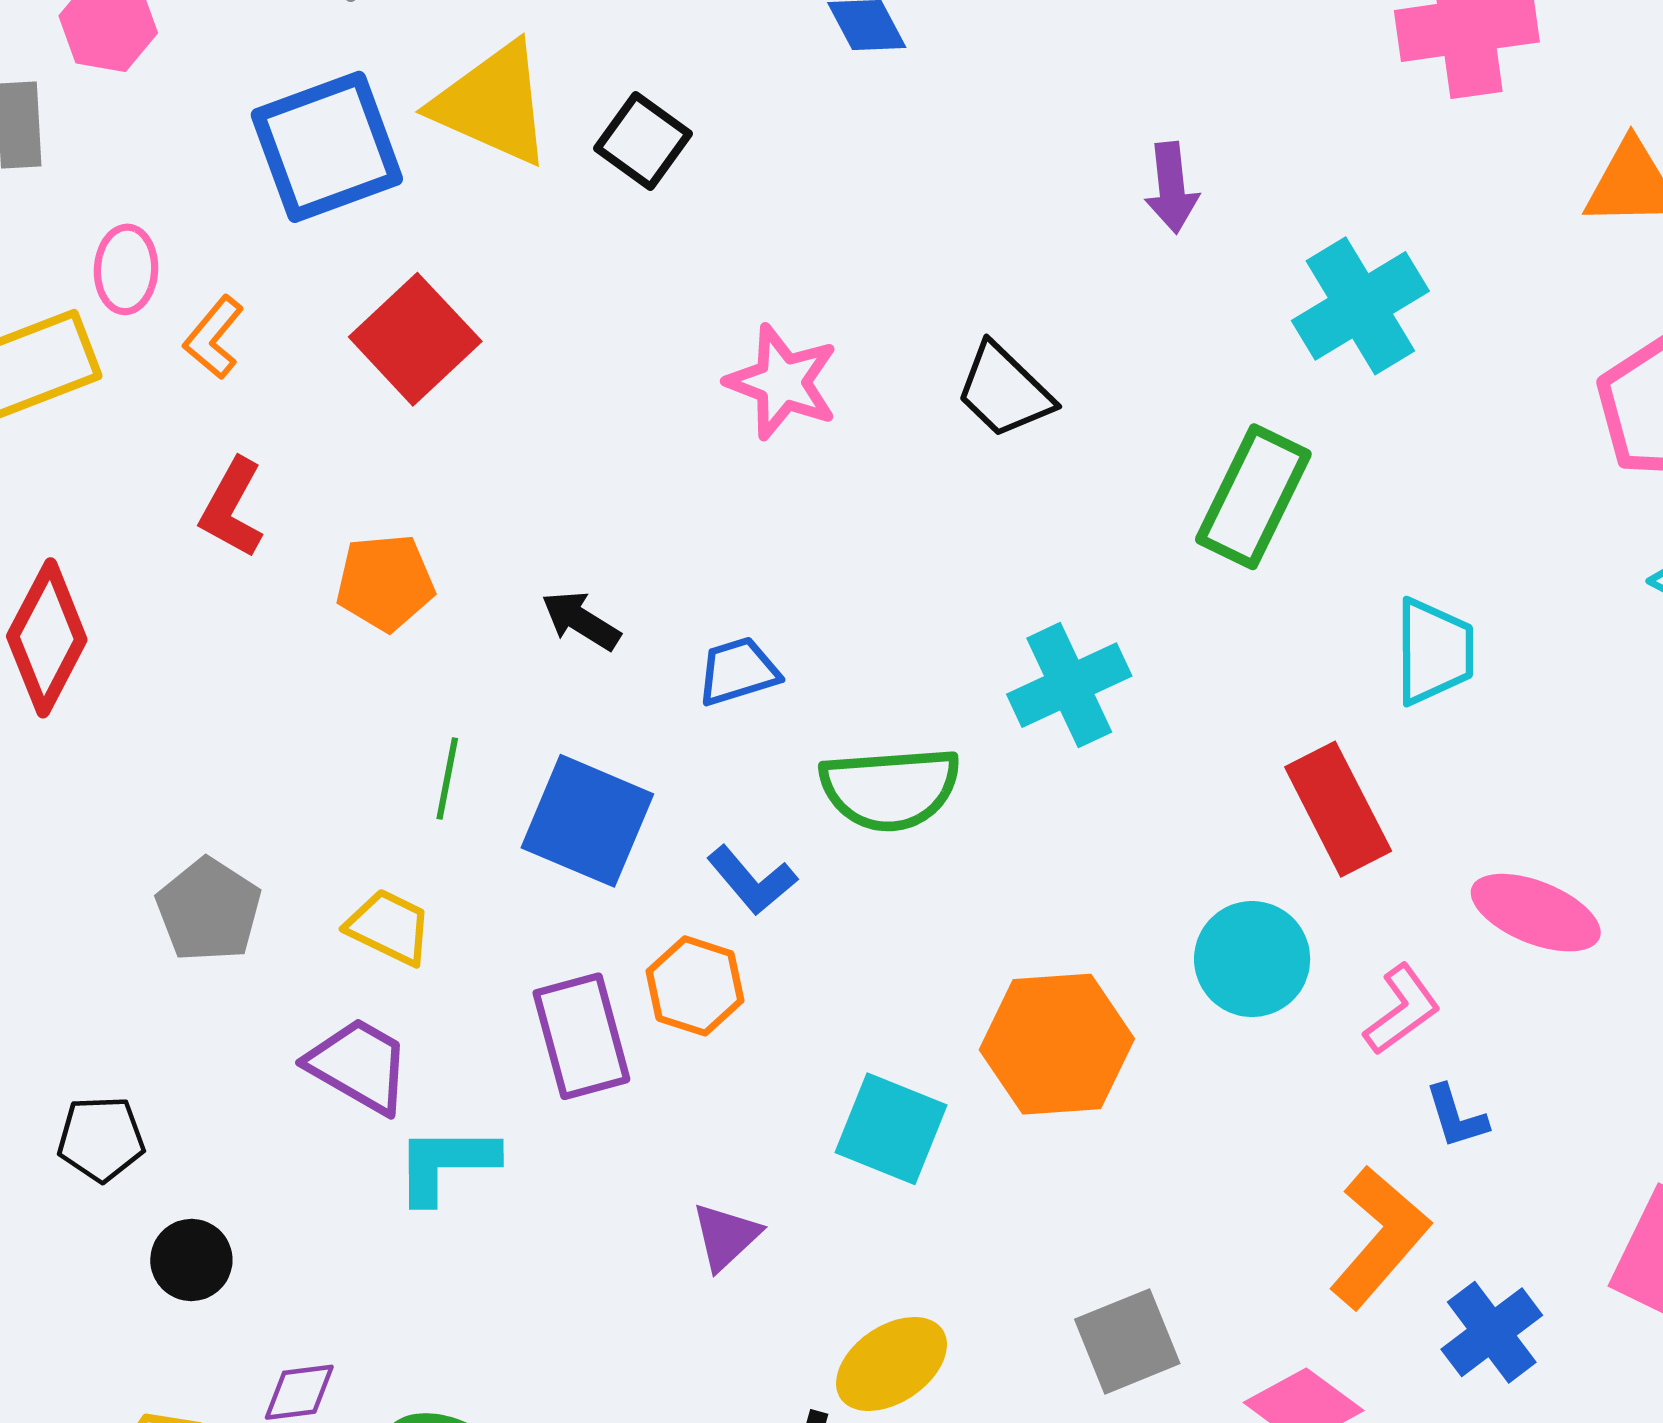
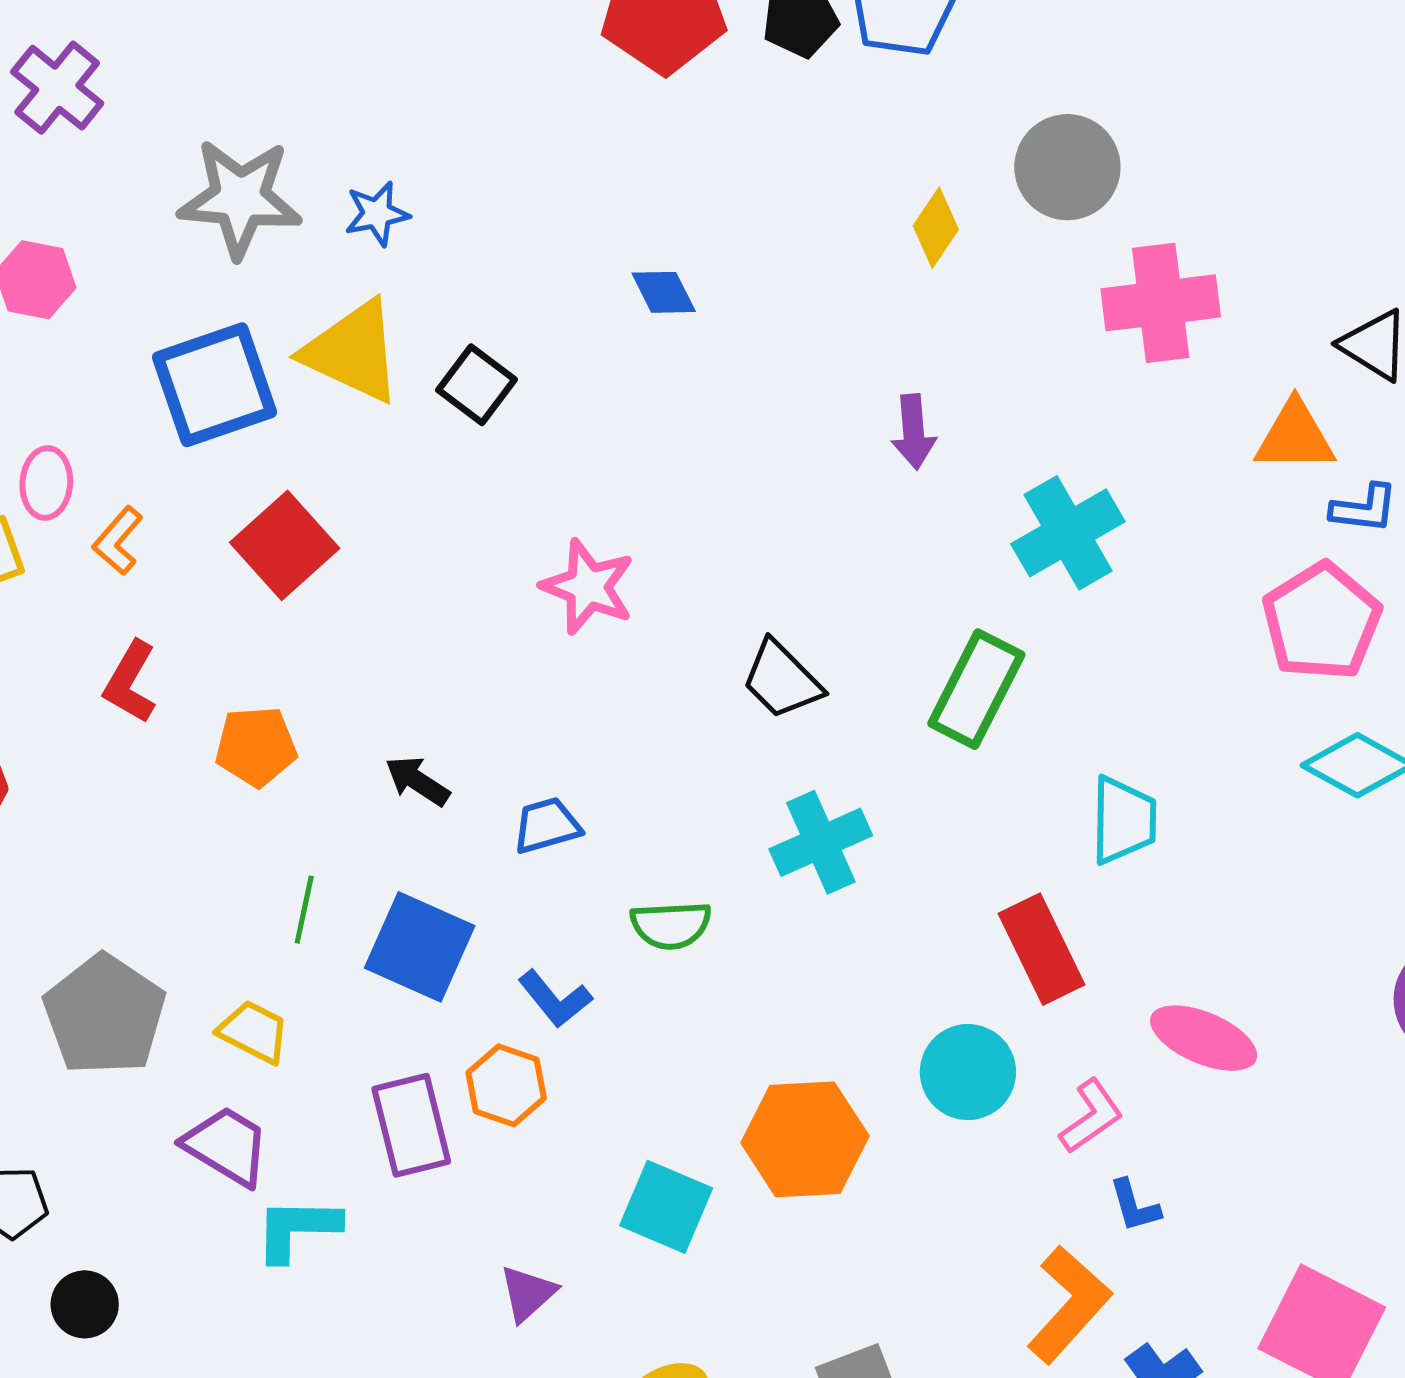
black trapezoid: (1004, 391) -> (782, 680), moved
green semicircle: (890, 789) -> (671, 925), size x0.7
gray pentagon: (209, 910) -> (105, 1015), size x1.4

